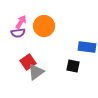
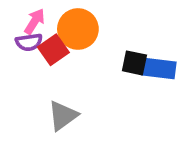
red square: (28, 62) -> (53, 50), moved
black square: (73, 66) -> (134, 63), moved

